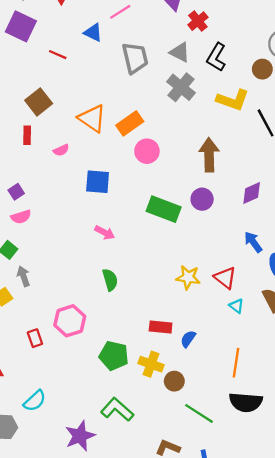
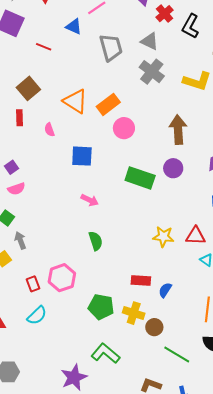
black L-shape: (216, 57) -> (190, 26), moved
pink semicircle: (61, 150) -> (49, 130), turned 96
red triangle: (225, 278) -> (196, 236), turned -35
red rectangle: (35, 338) -> (33, 284), moved
cyan semicircle: (35, 401) -> (37, 315), moved

